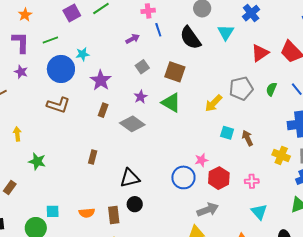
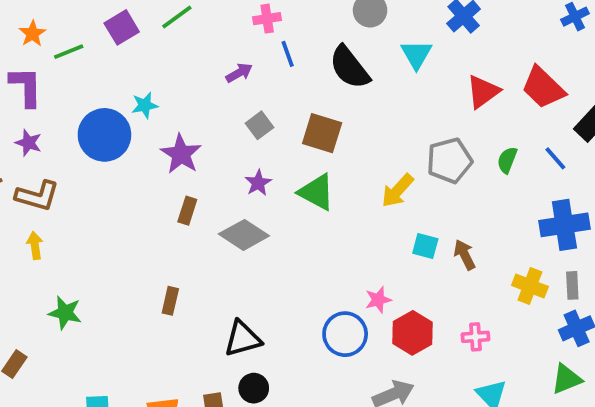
green line: (50, 40) -> (69, 52), moved
brown L-shape: (58, 105) -> (37, 196), moved
yellow arrow: (17, 134) -> (35, 245), moved

